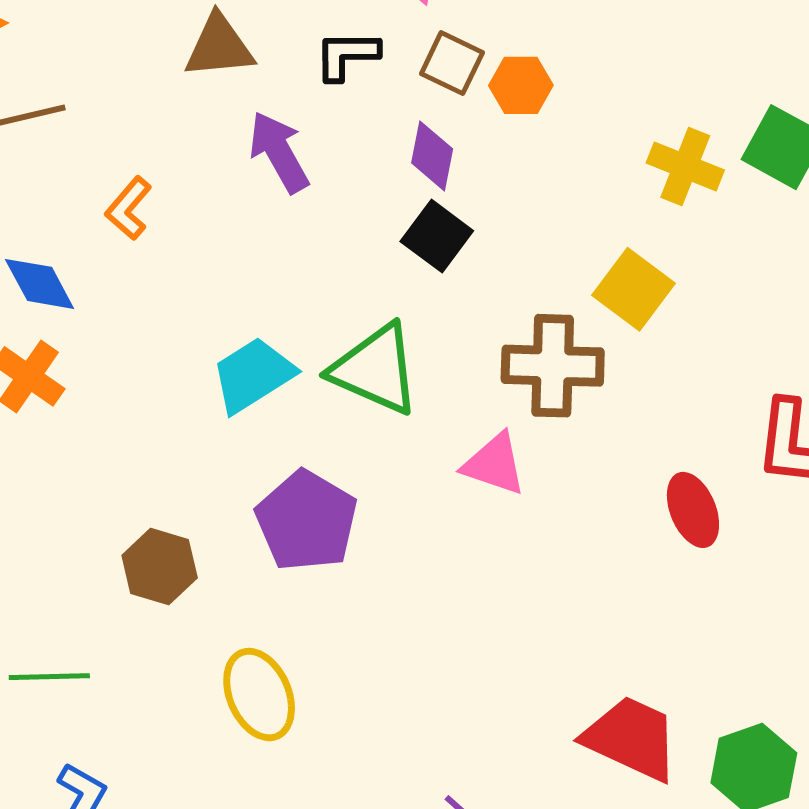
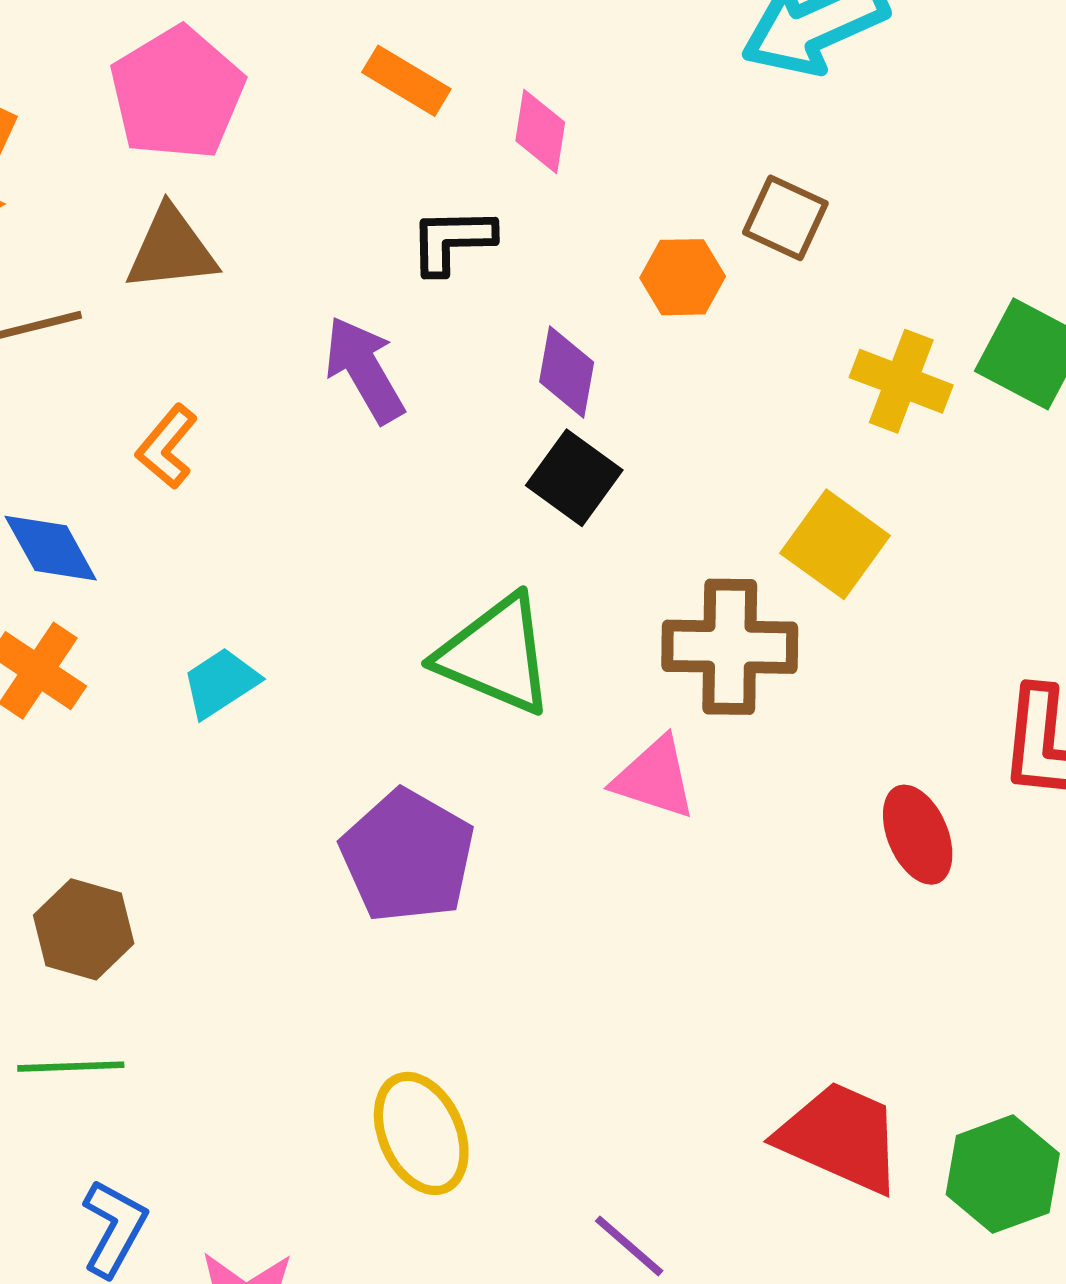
brown triangle: (219, 46) -> (171, 249), moved
brown square: (452, 63) -> (785, 218), moved
cyan trapezoid: (253, 375) -> (221, 683), moved, size x0.7
brown hexagon: (160, 567) -> (84, 929), moved
yellow ellipse: (259, 695) -> (421, 1133), moved

